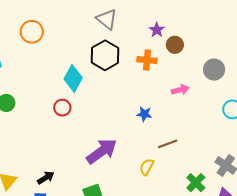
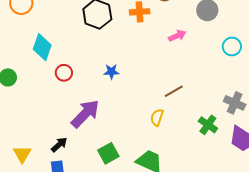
cyan diamond: (73, 78) -> (42, 47), moved
blue star: (144, 114) -> (111, 72), moved
purple arrow: (102, 151) -> (85, 114), moved

